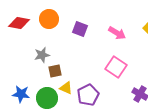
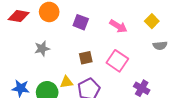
brown square: (55, 71) -> (86, 58), moved
yellow triangle: (66, 88) -> (66, 82), turned -32

